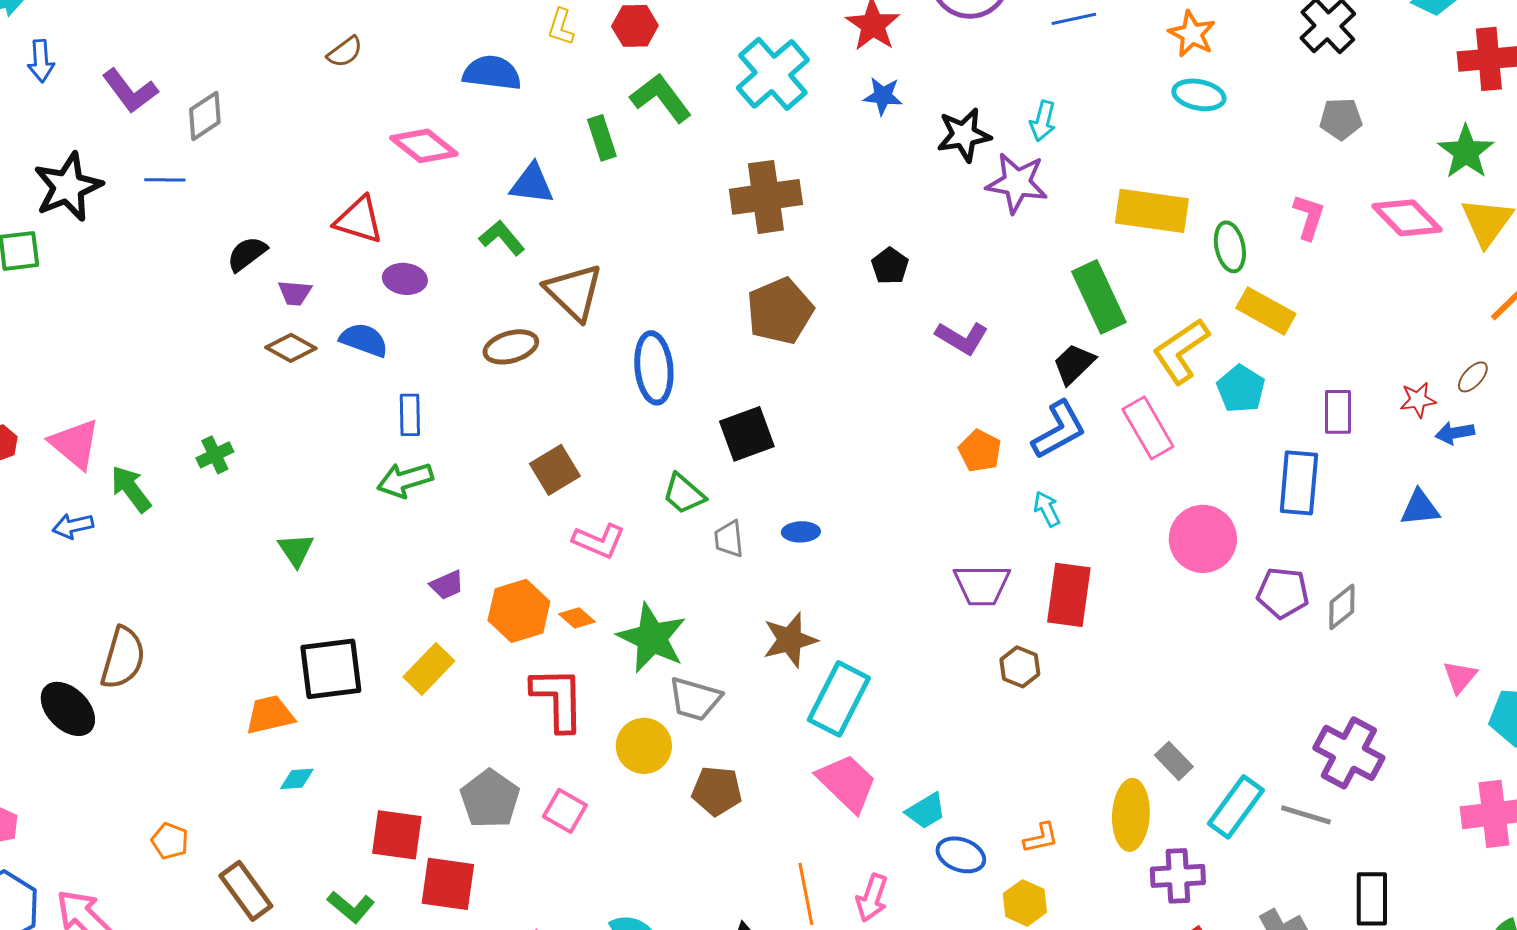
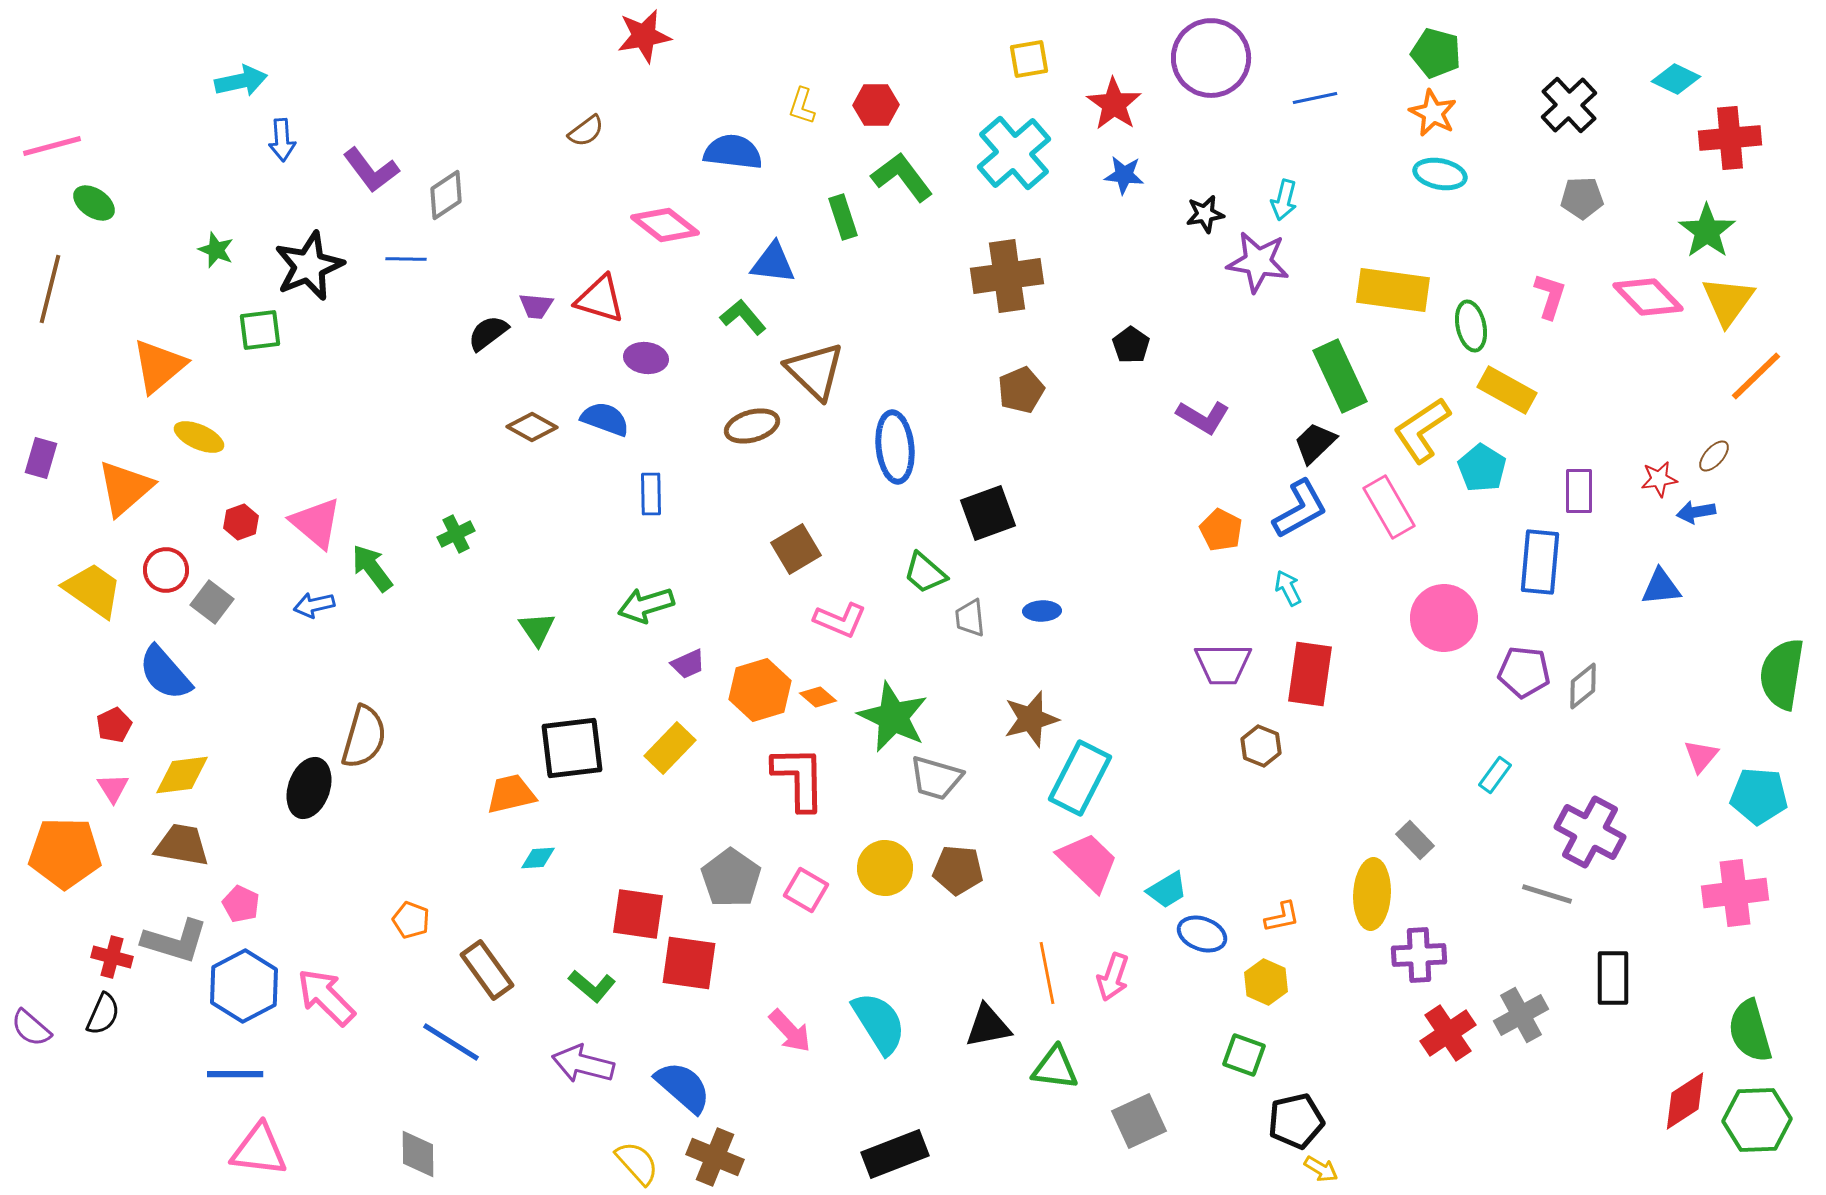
black star: (964, 135) -> (1205, 214), size x0.7
purple trapezoid: (295, 293) -> (536, 306), moved
brown pentagon: (780, 311) -> (1021, 390), size x0.7
green arrow: (405, 480) -> (646, 605), moved
black ellipse: (68, 709) -> (309, 788), turned 64
yellow circle: (644, 746) -> (885, 868), moved
cyan rectangle: (1236, 807) -> (1495, 775), moved, size x0.6

